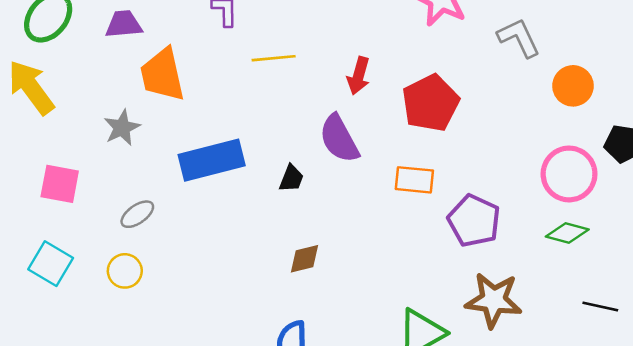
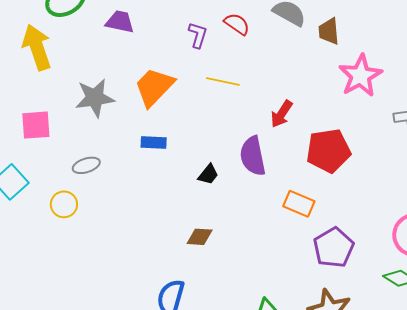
orange trapezoid: (162, 75) -> (154, 87), moved, turned 39
gray star: (122, 128) -> (95, 98), size x1.4
blue rectangle: (212, 160) -> (154, 143), size x0.5
pink square: (60, 184) -> (36, 125), turned -32

